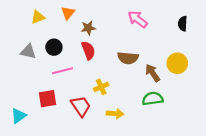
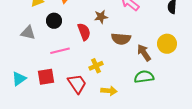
brown star: (88, 28) -> (101, 17), moved
black circle: (54, 47) -> (54, 21), moved
cyan triangle: (19, 116) -> (19, 79), moved

